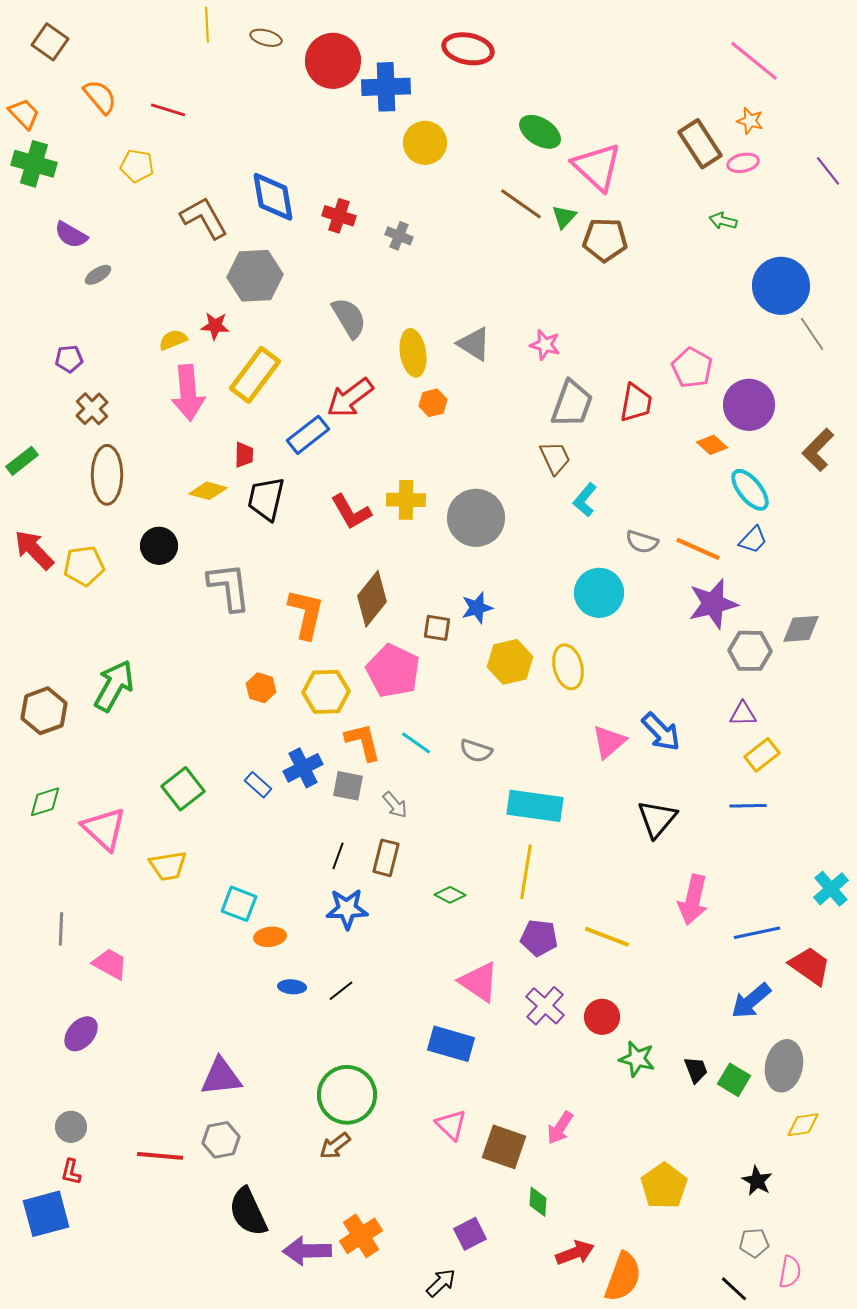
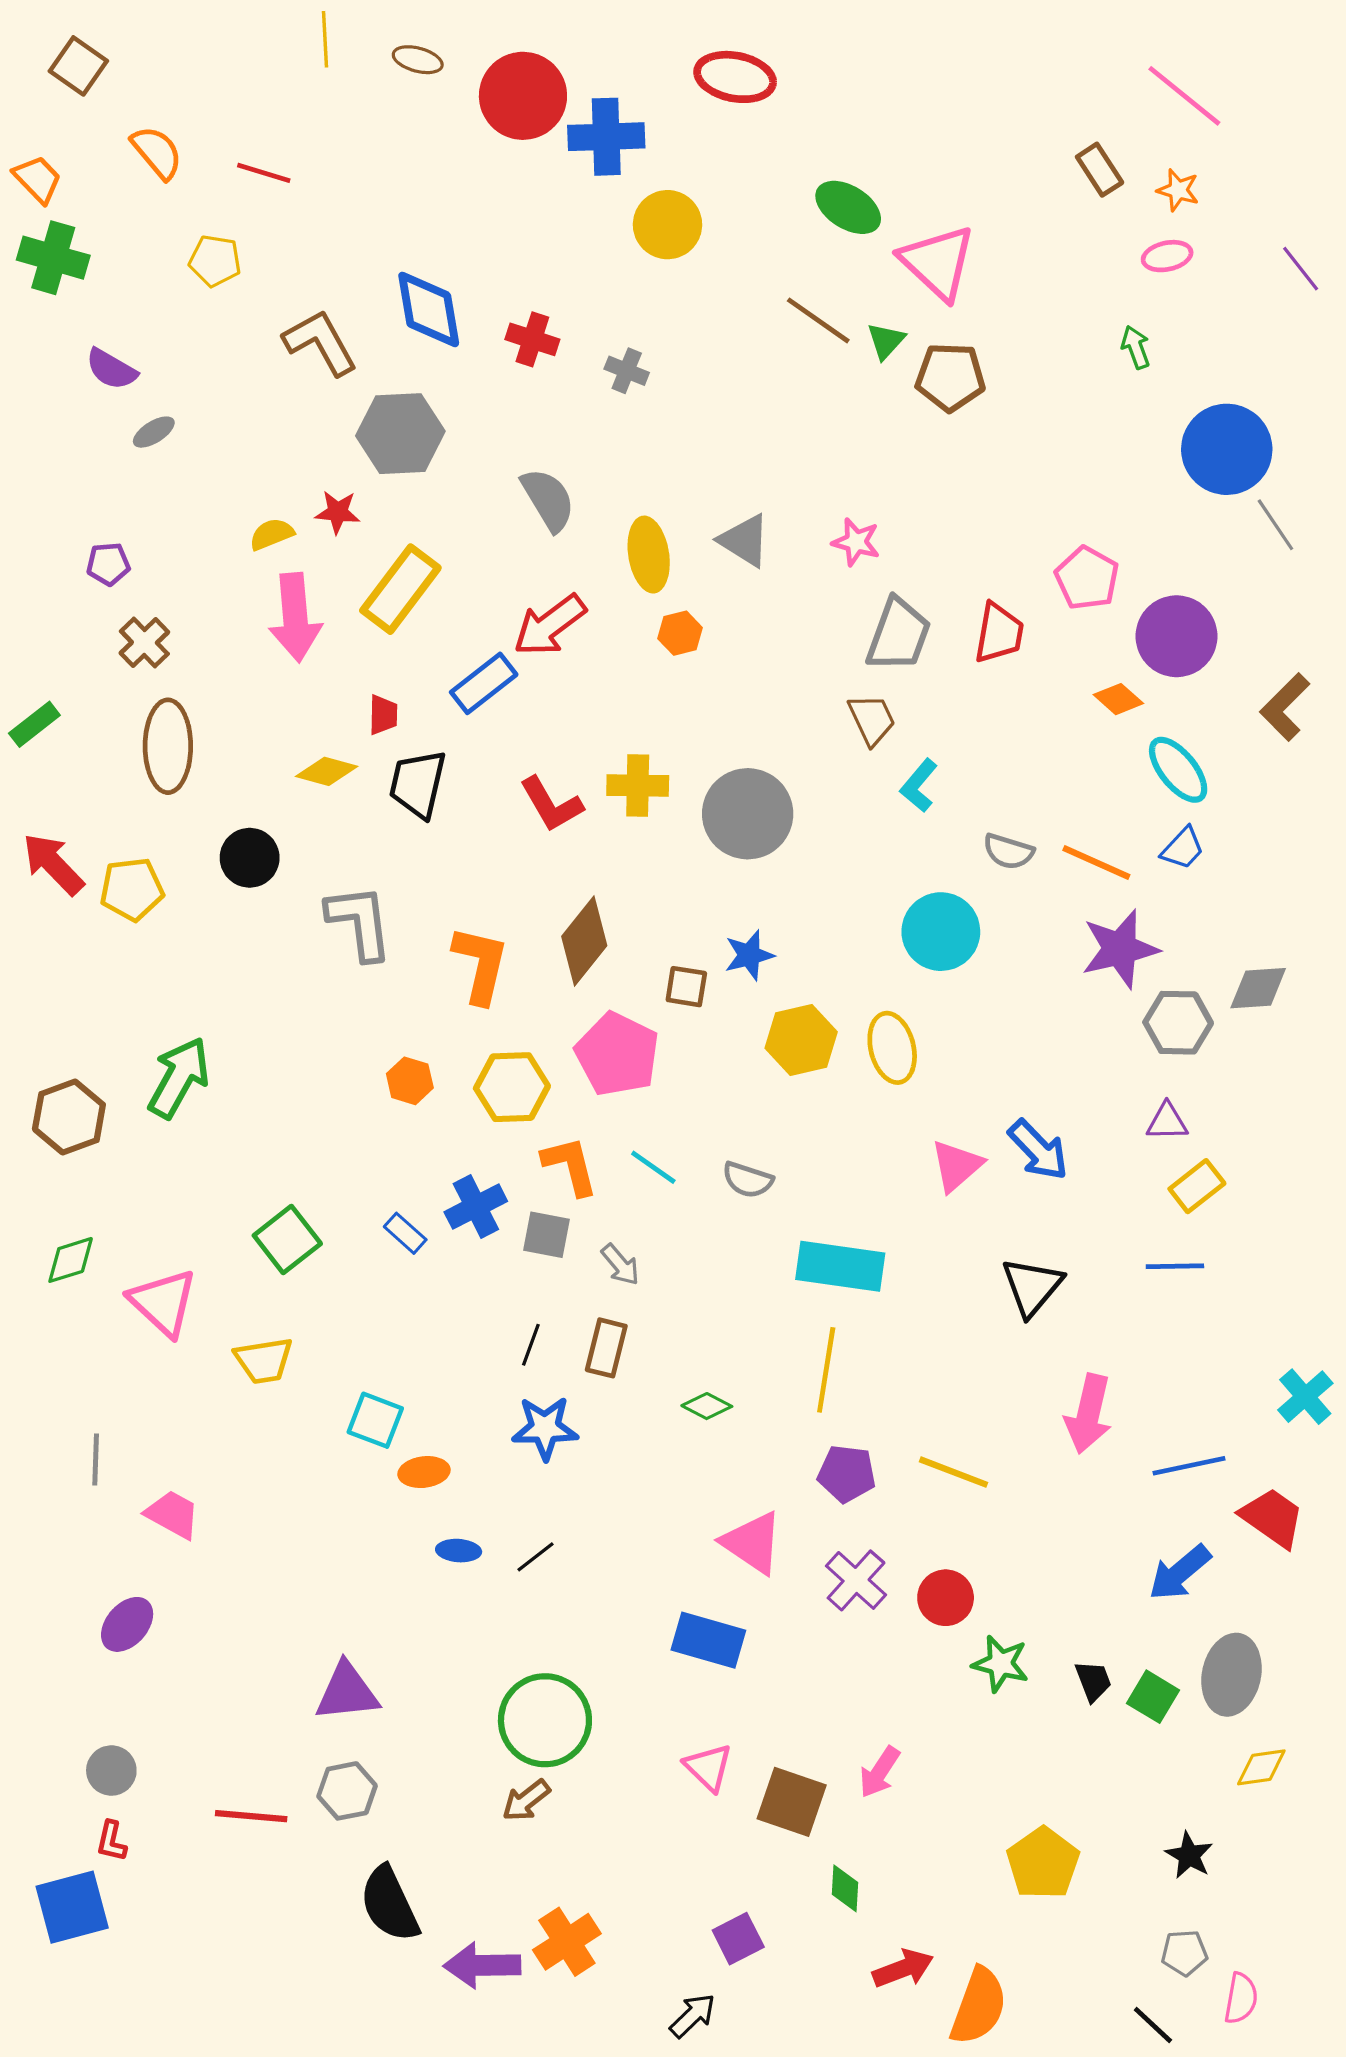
brown rectangle: (700, 144) -> (1100, 170), moved, size x0.7
green arrow: (723, 221) -> (1136, 347), turned 56

